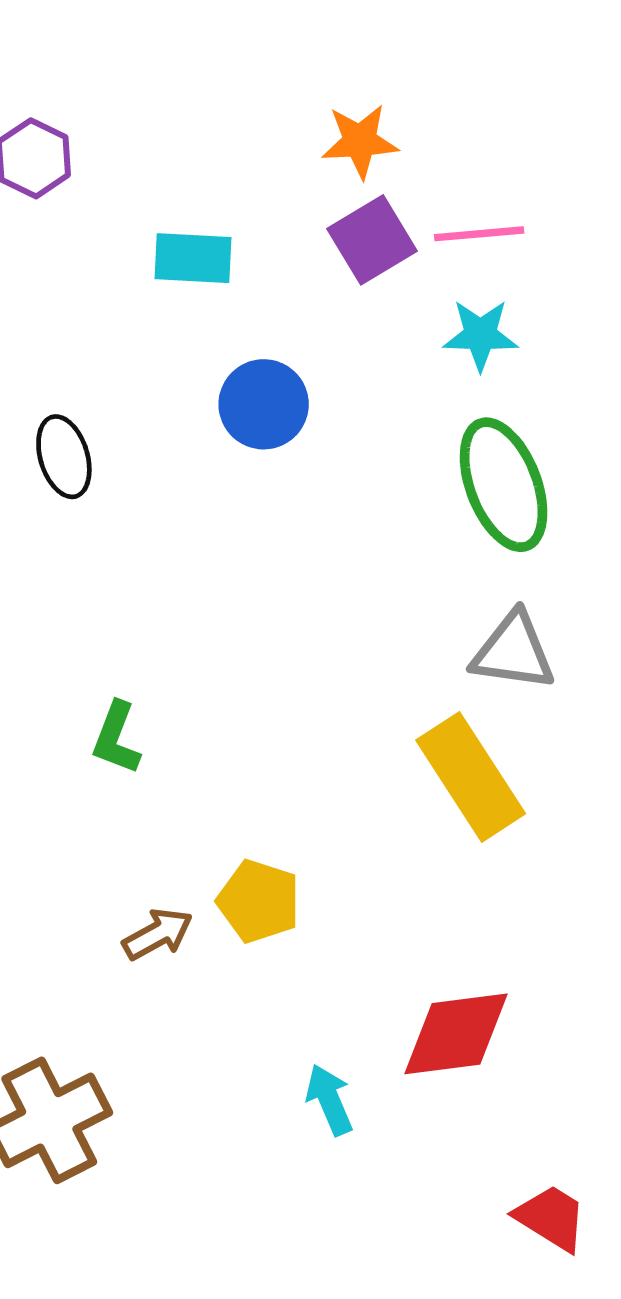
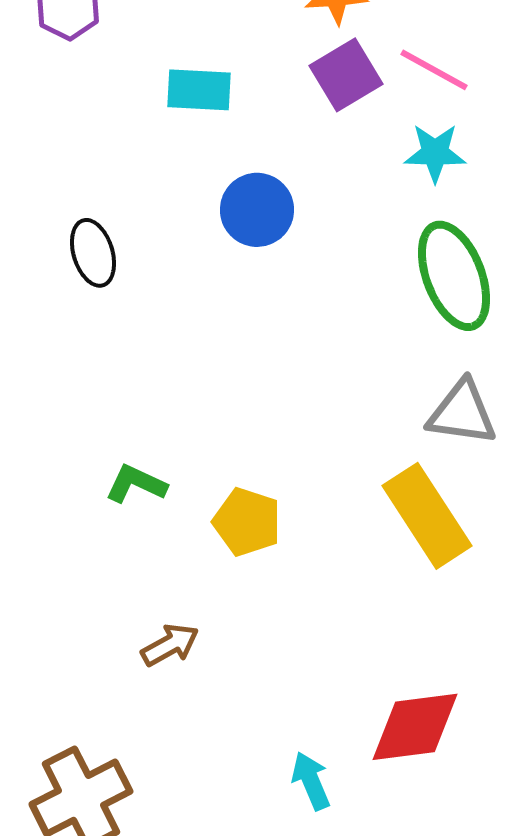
pink line: (479, 234) -> (434, 70), turned 34
green L-shape: (116, 738) -> (136, 484), turned 94
yellow pentagon: (259, 901) -> (247, 522), moved

